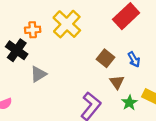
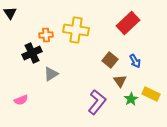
yellow cross: (67, 24) -> (76, 30), turned -35
black cross: (17, 50) -> (32, 53), turned 30

